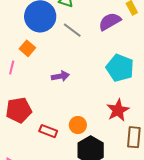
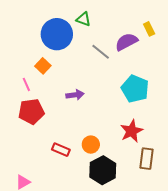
gray line: (72, 30) -> (101, 52), moved
pink line: (12, 67) -> (26, 84), turned -40
red pentagon: (19, 110) -> (31, 111), moved

